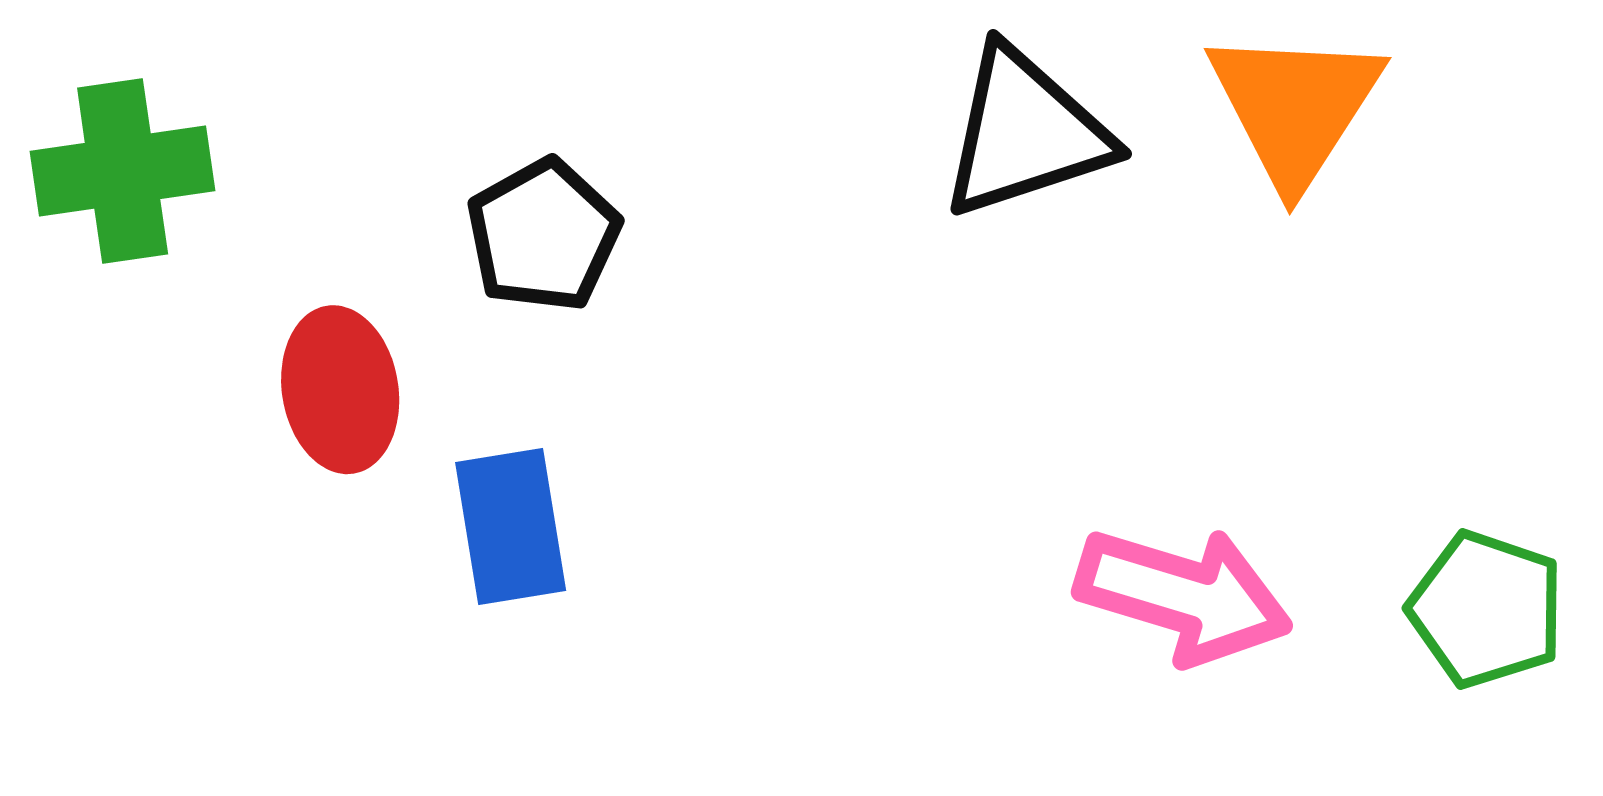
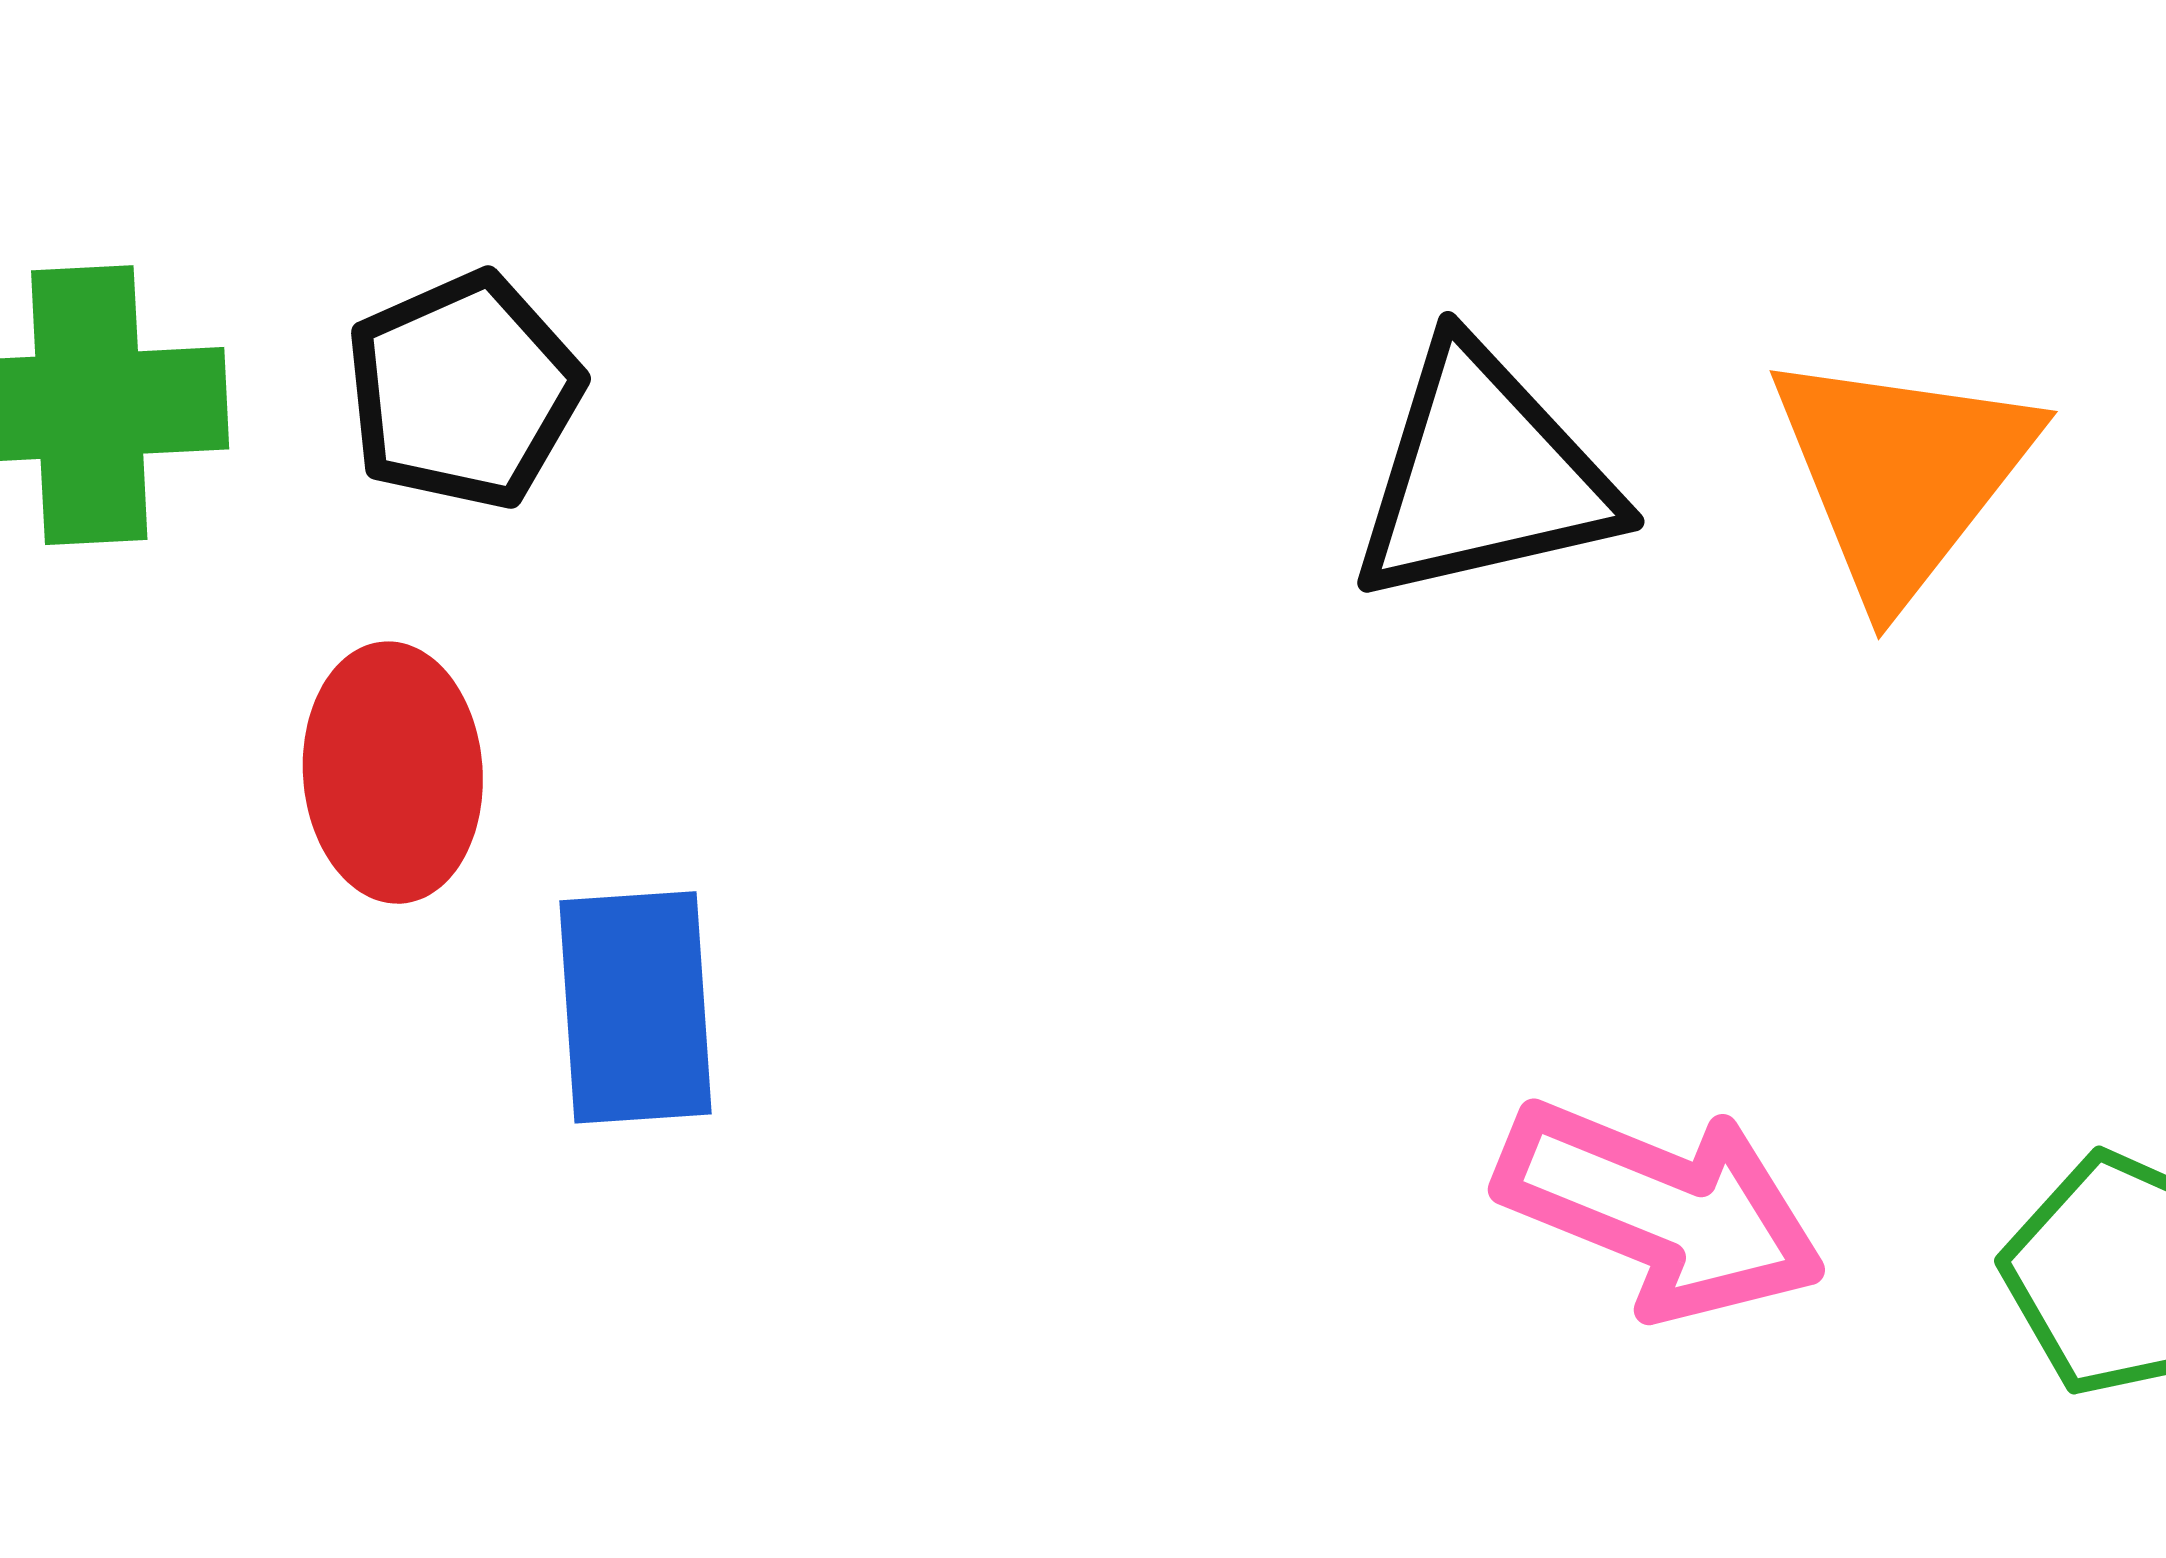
black pentagon: (543, 235) -> (463, 391), moved

